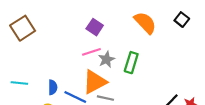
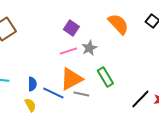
gray star: (106, 59) -> (89, 48), moved
green rectangle: (131, 63) -> (105, 77), moved, turned -48

